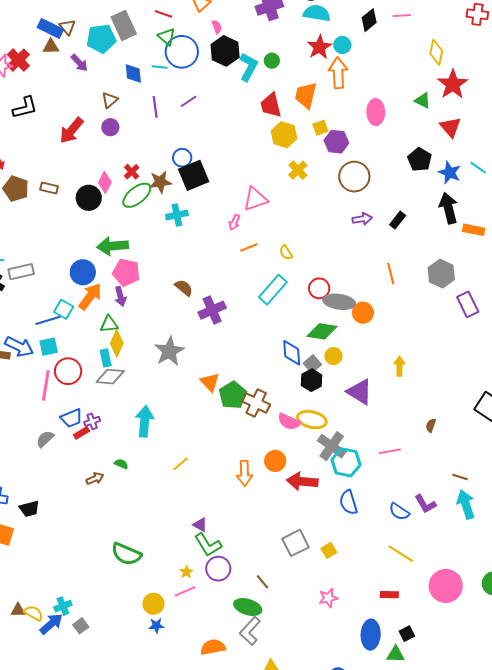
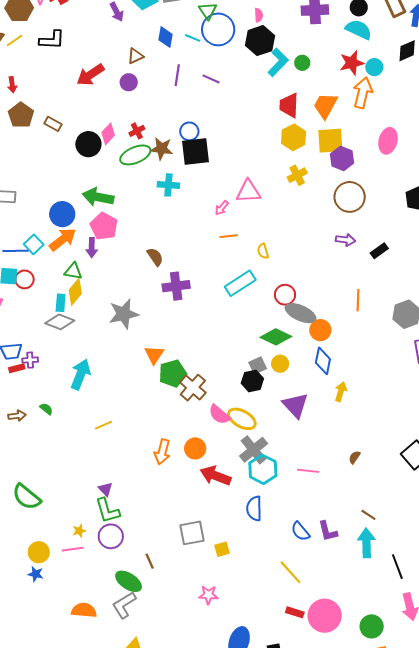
purple line: (189, 101) -> (211, 79), turned 42
yellow square: (320, 128) -> (330, 141), size x1.8
blue diamond: (292, 353) -> (323, 361), moved
red circle: (68, 371) -> (25, 279), moved, size x0.7
red rectangle: (389, 595) -> (295, 612), moved

